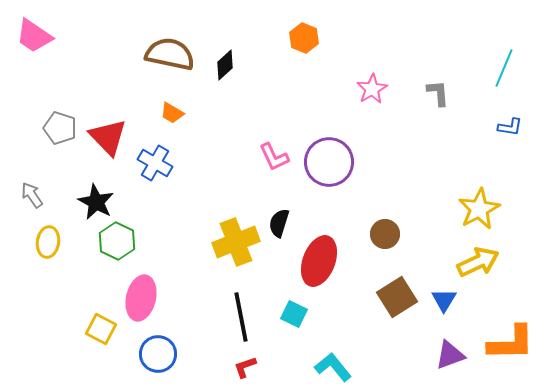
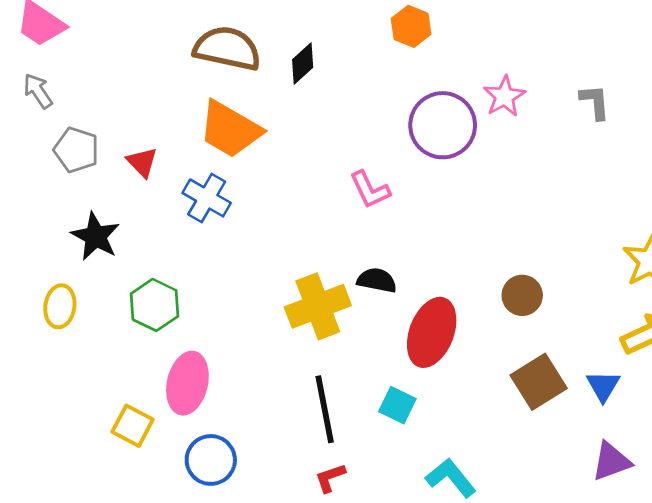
orange trapezoid: (172, 113) -> (230, 129), size x2.0
red triangle: (108, 137) -> (142, 162), size x0.6
purple circle: (329, 162) -> (443, 125), moved
gray arrow: (32, 195) -> (38, 91), moved
black star: (96, 202) -> (96, 236), moved
black semicircle: (279, 223) -> (377, 280), turned 84

